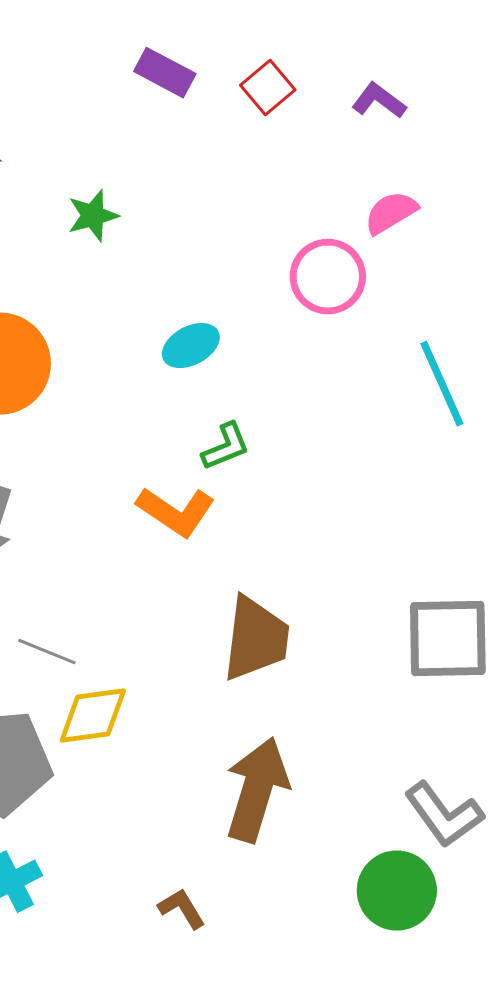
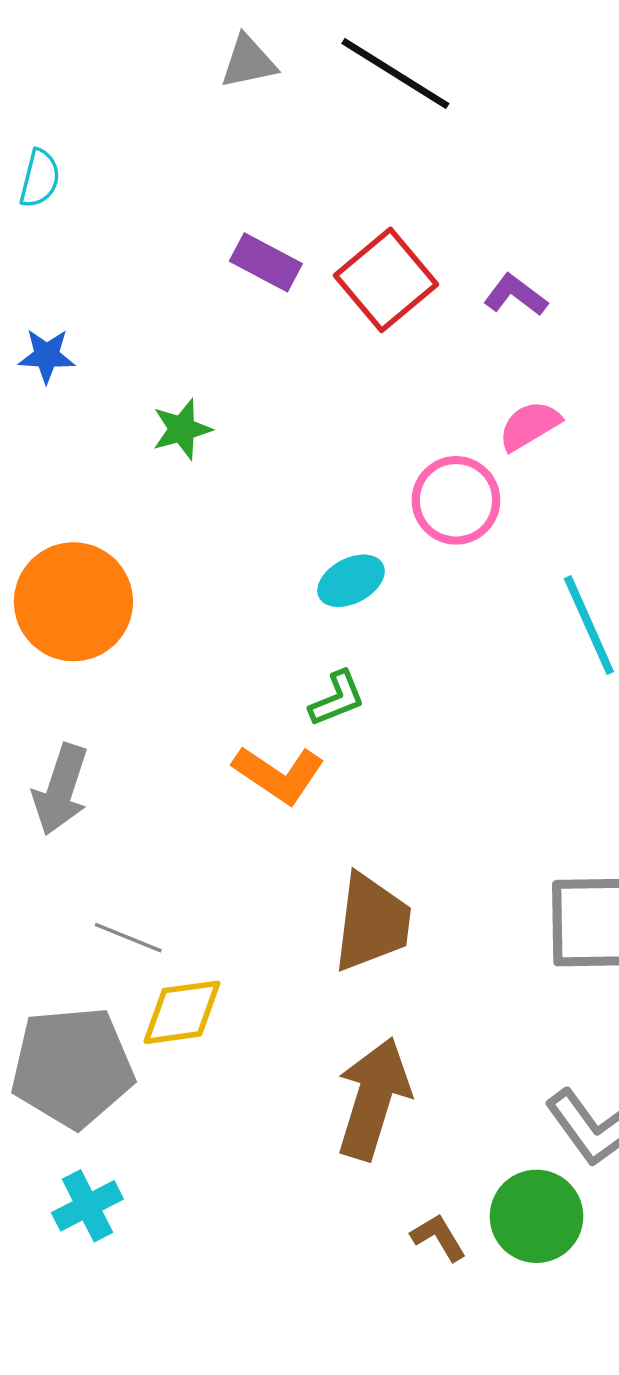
red square: (268, 88) -> (386, 280), size x1.6
cyan ellipse: (191, 346) -> (351, 581), moved
brown L-shape: (182, 909) -> (438, 1237), moved

